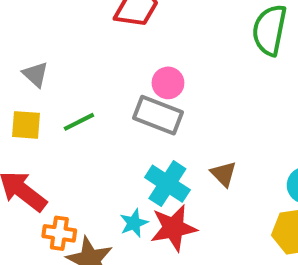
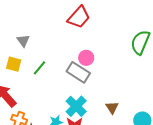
green line: (79, 122) -> (39, 68), turned -35
brown triangle: (224, 174) -> (112, 108), moved

